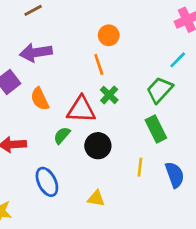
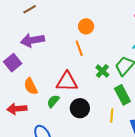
green cross: (109, 95) -> (102, 71), moved
orange semicircle: (40, 99) -> (31, 86), moved
yellow line: (140, 167) -> (112, 115), moved

